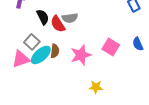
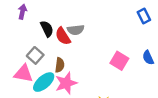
cyan ellipse: (41, 55) -> (44, 82), moved
pink star: (81, 55) -> (66, 83), moved
pink triangle: (21, 59) -> (23, 74), turned 30

